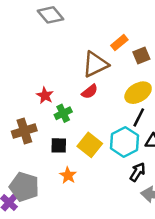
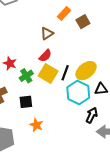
brown triangle: (95, 64) -> (47, 33), size x0.6
yellow ellipse: (138, 93) -> (86, 71), moved
black line: (139, 117) -> (65, 73), moved
yellow square: (90, 145) -> (48, 73), moved

